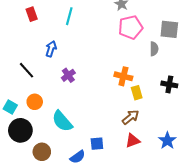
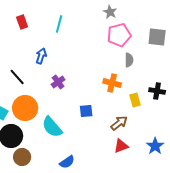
gray semicircle: (154, 49) -> (129, 60), moved
yellow rectangle: (137, 93) -> (135, 100), moved
orange circle: (35, 102) -> (25, 108), size x1.6
blue square: (97, 144) -> (86, 111), moved
brown circle: (42, 152) -> (22, 157), moved

